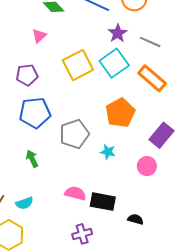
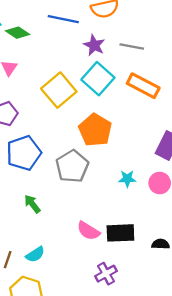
orange pentagon: (120, 113) -> (95, 130), moved
cyan star: (108, 152) -> (127, 179), moved
pink semicircle: (75, 193) -> (88, 231), turned -150

